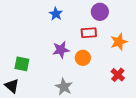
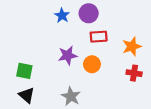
purple circle: (100, 12) -> (89, 13), moved
red cross: (118, 75) -> (134, 73), moved, turned -32
black triangle: (12, 86) -> (27, 95), moved

